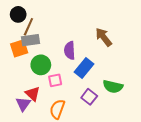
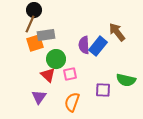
brown line: (28, 27) -> (30, 24), moved
blue rectangle: (84, 68) -> (98, 46), moved
red triangle: (33, 94) -> (48, 75), moved
purple square: (89, 97) -> (103, 90), turned -35

